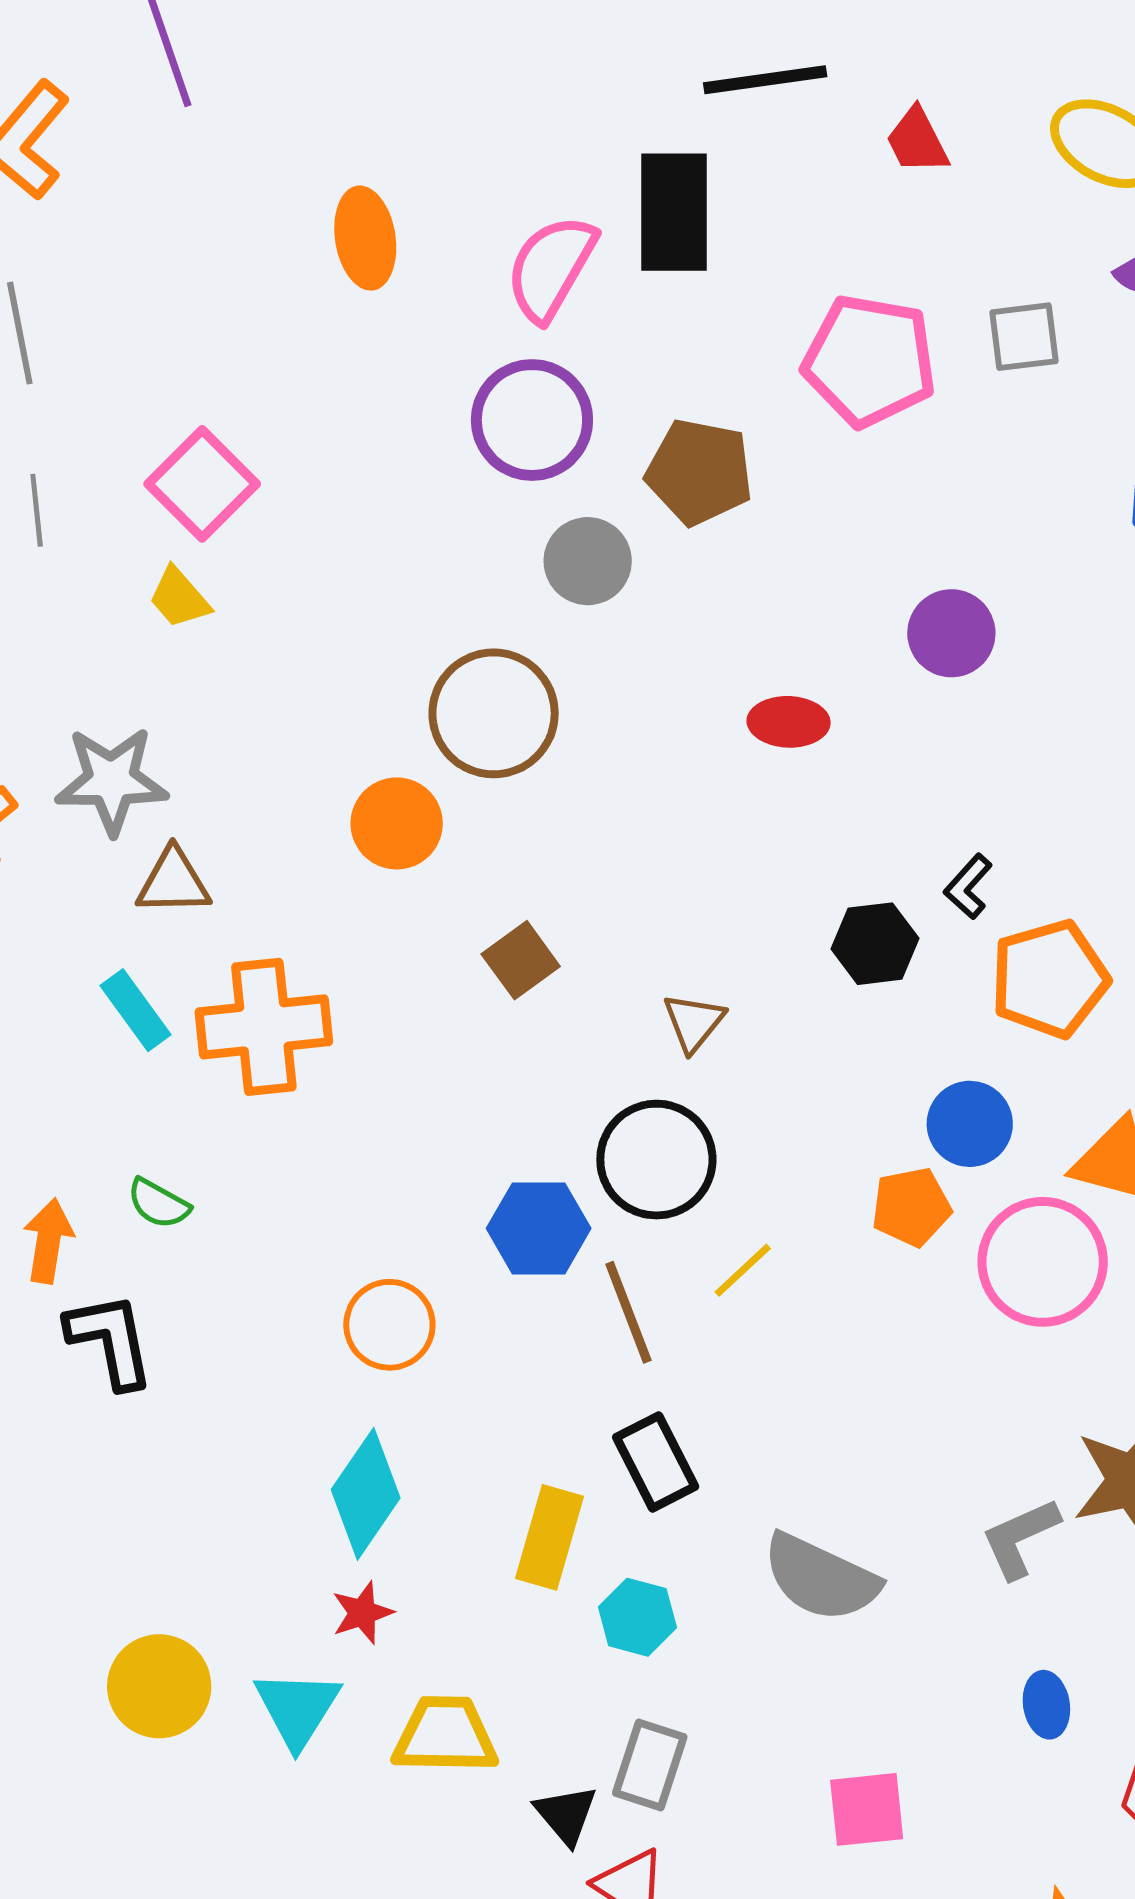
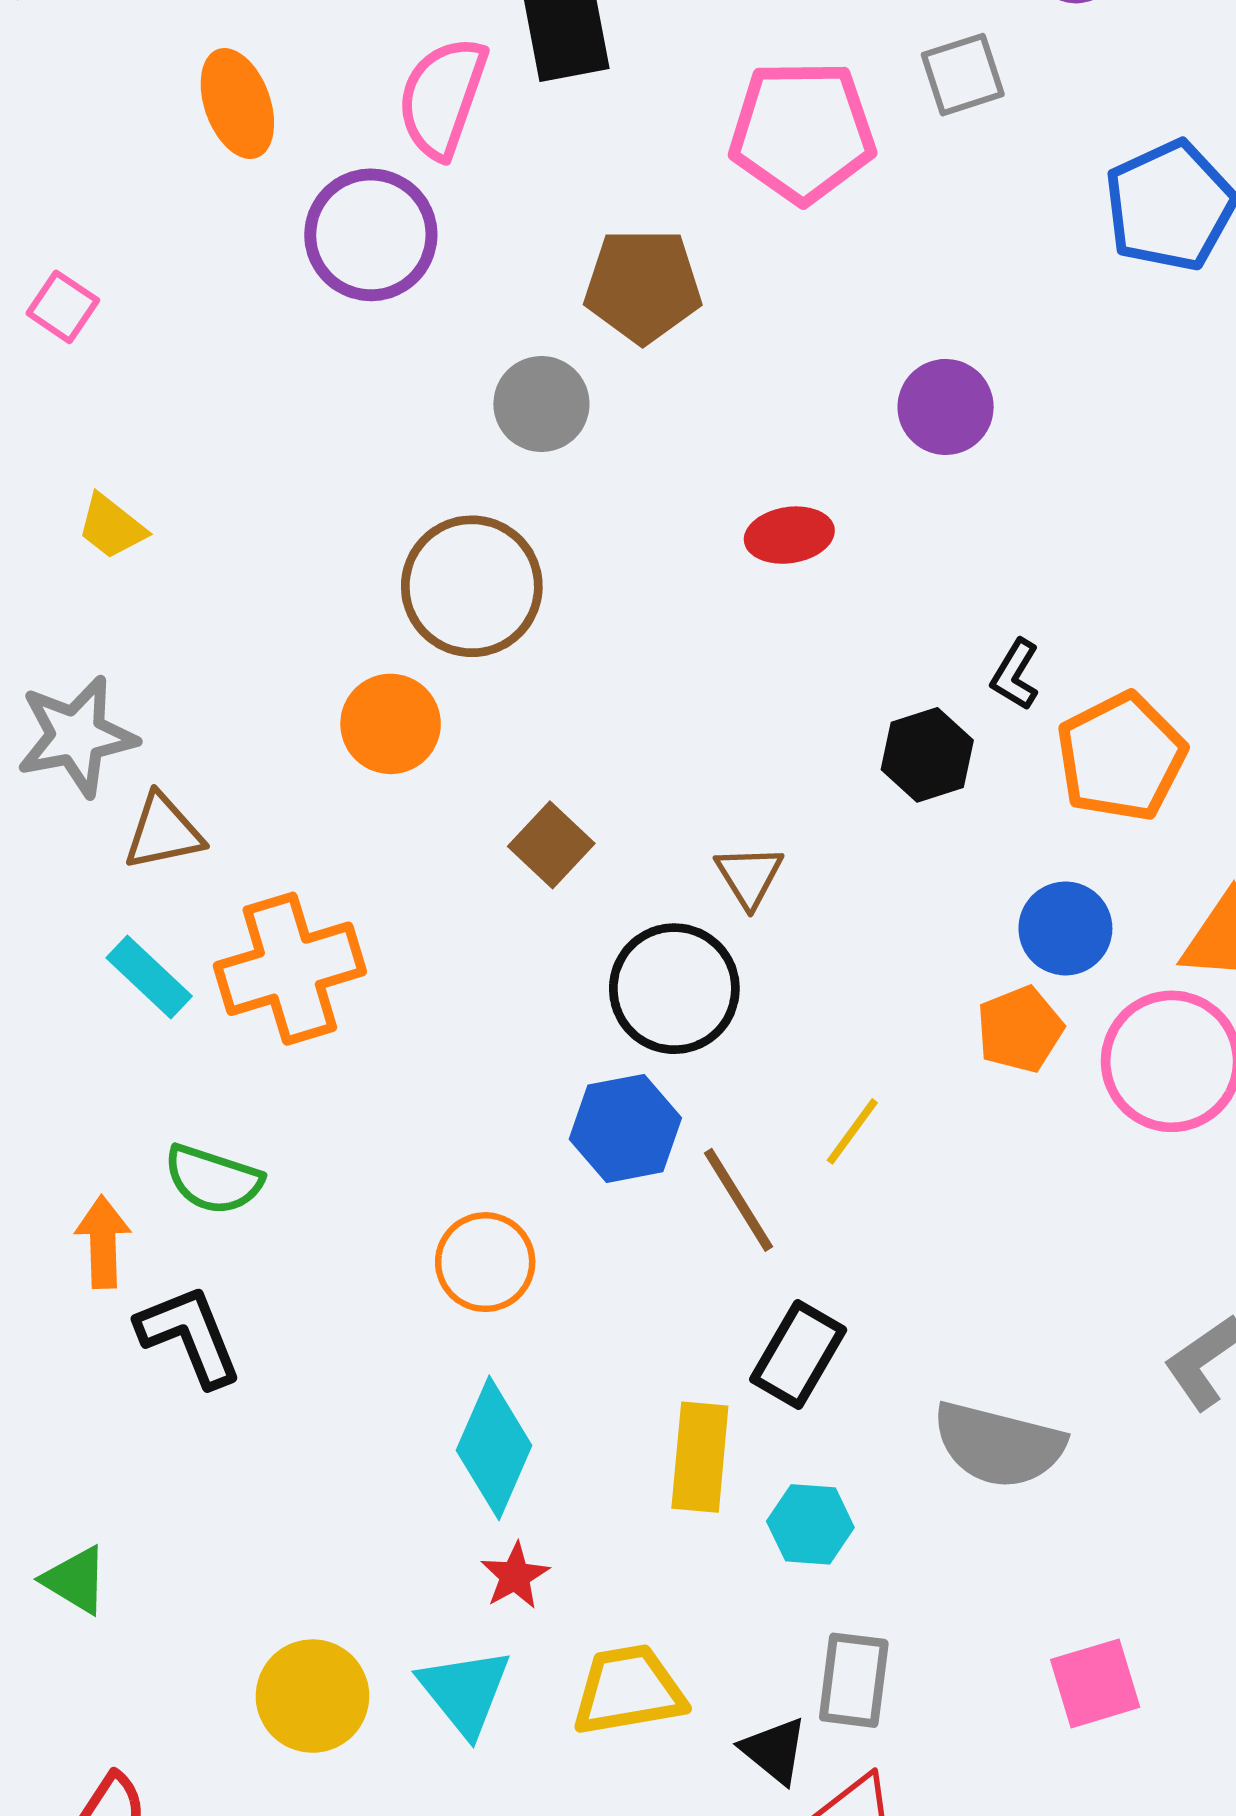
purple circle: (532, 420) -> (371, 235), moved
pink square: (202, 484) -> (63, 307), moved, size x0.6
black circle: (656, 1160) -> (674, 989), moved
green semicircle: (158, 1204) -> (213, 1179), size x1.4
black rectangle: (656, 1462) -> (798, 1355), turned 68

